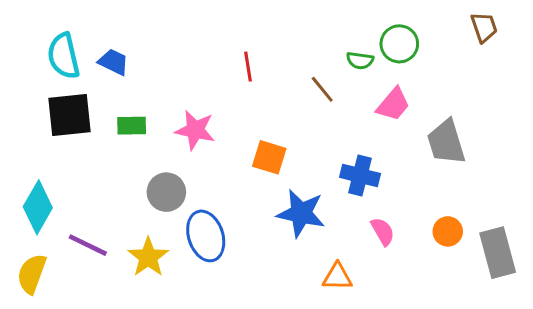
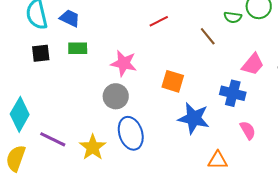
red line: (248, 67) -> (159, 21), turned 72
pink trapezoid: (393, 104) -> (253, 64), moved
black square: (70, 115) -> (41, 53), size x0.6
green rectangle: (132, 126) -> (78, 48), moved
gray circle: (166, 192) -> (116, 96), moved

